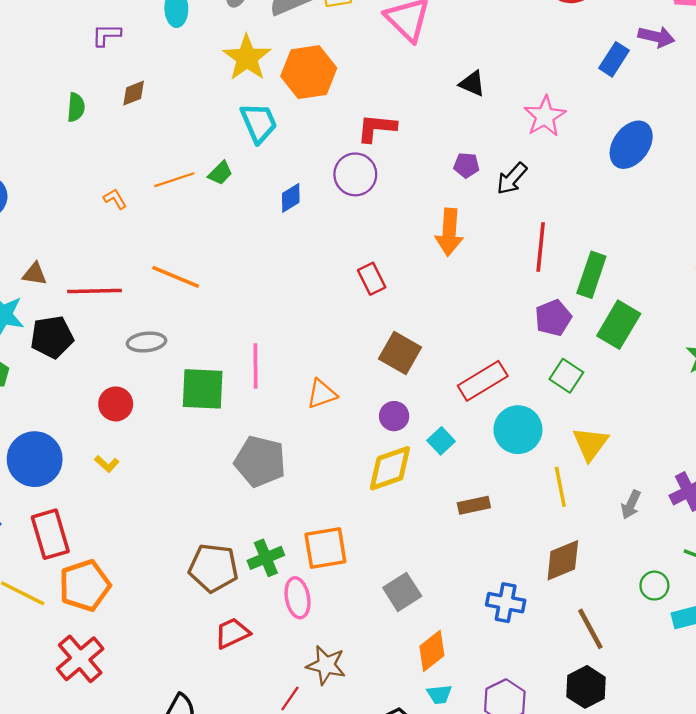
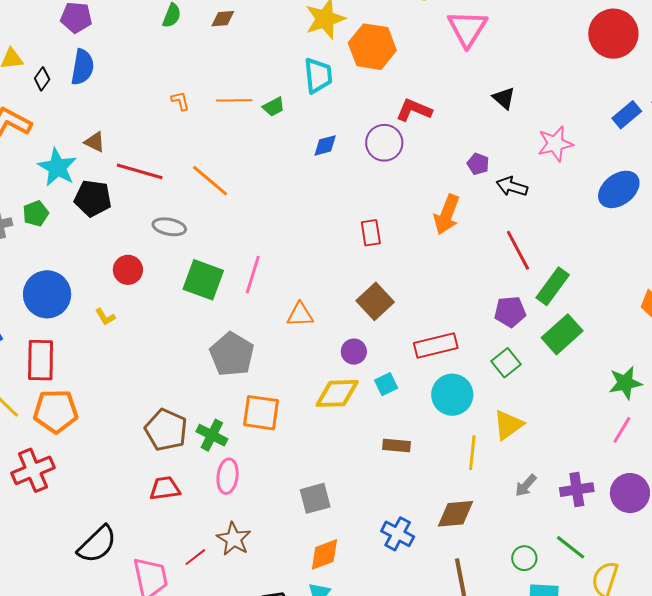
black arrow: (512, 179) -> (512, 186), turned 48
red line: (541, 247) -> (518, 250), turned -51
orange square: (325, 548) -> (261, 413), moved
green cross: (266, 558) -> (212, 435), turned 32

